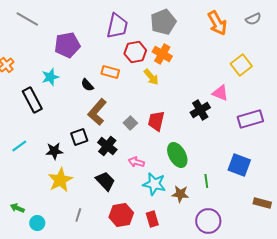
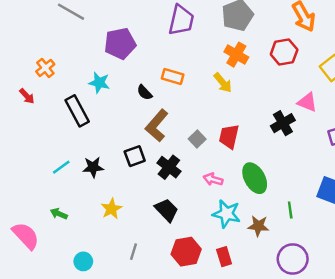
red hexagon: (135, 52) -> (284, 52), moved
cyan star: (50, 77) -> (99, 83), turned 30
black star: (54, 151) -> (93, 167), moved
pink arrow: (136, 162) -> (213, 179), moved
yellow star: (60, 180) -> (111, 209), size x0.7
green arrow: (17, 208) -> (59, 214), moved

